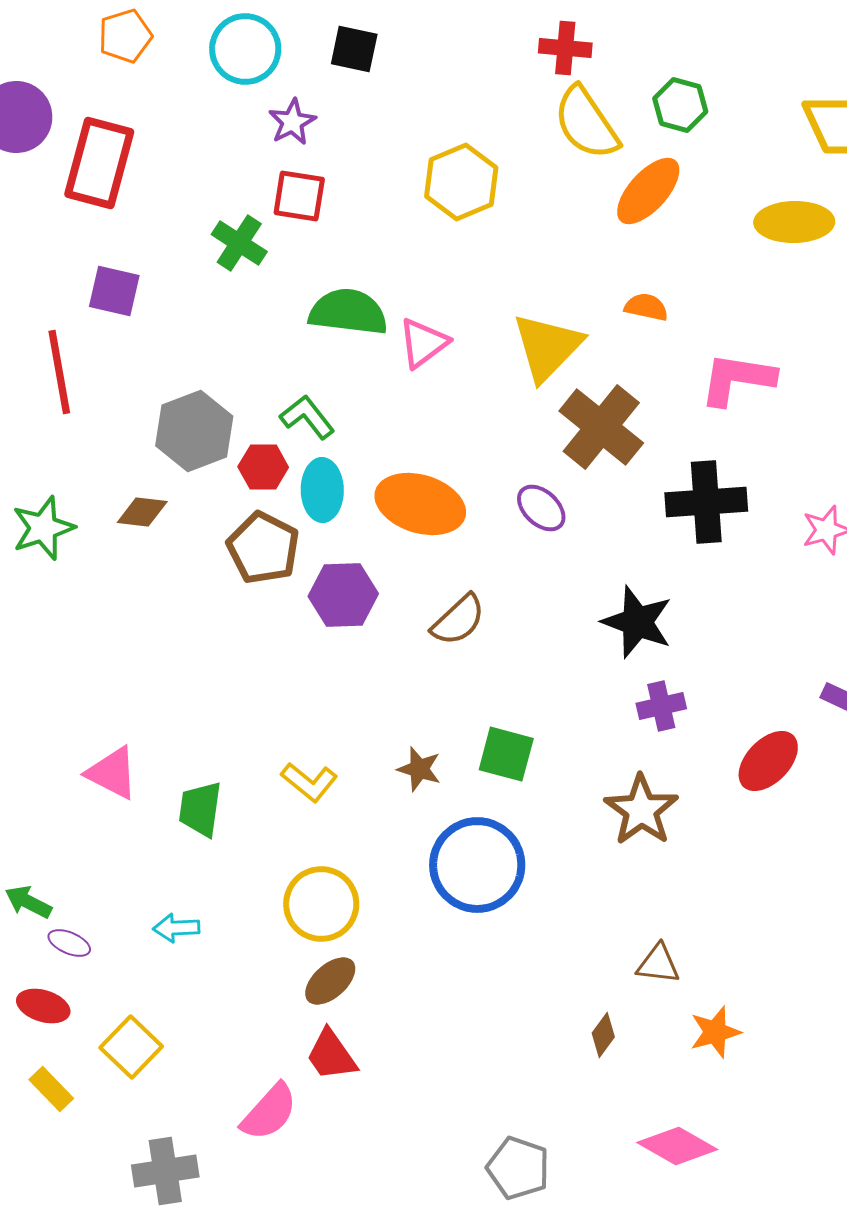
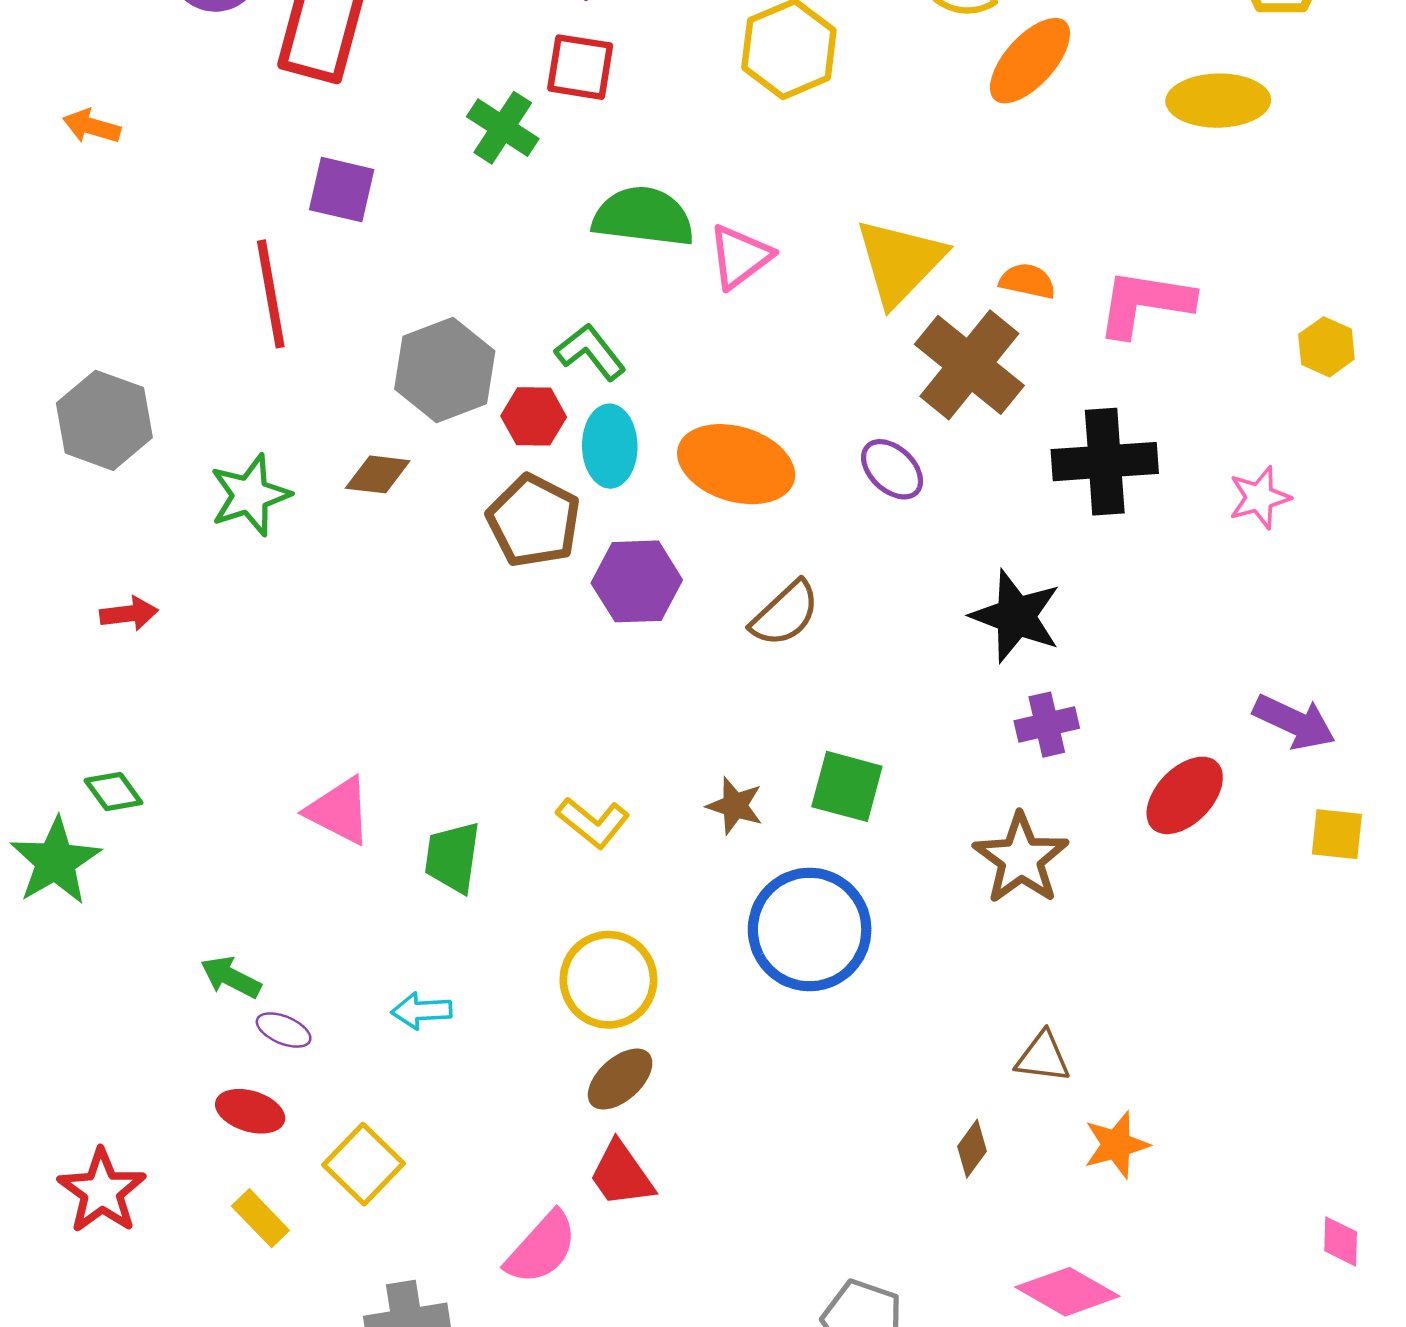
orange semicircle: (646, 307) -> (1027, 281), moved

